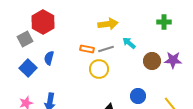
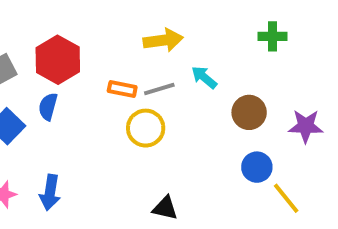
red hexagon: (43, 22) -> (58, 60), moved
purple star: (173, 60) -> (306, 126), moved
blue circle: (138, 96) -> (257, 167), moved

